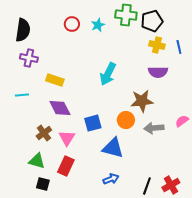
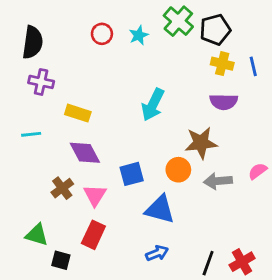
green cross: (126, 15) -> (178, 21), turned 35
green triangle: (37, 161) -> (37, 235), moved

